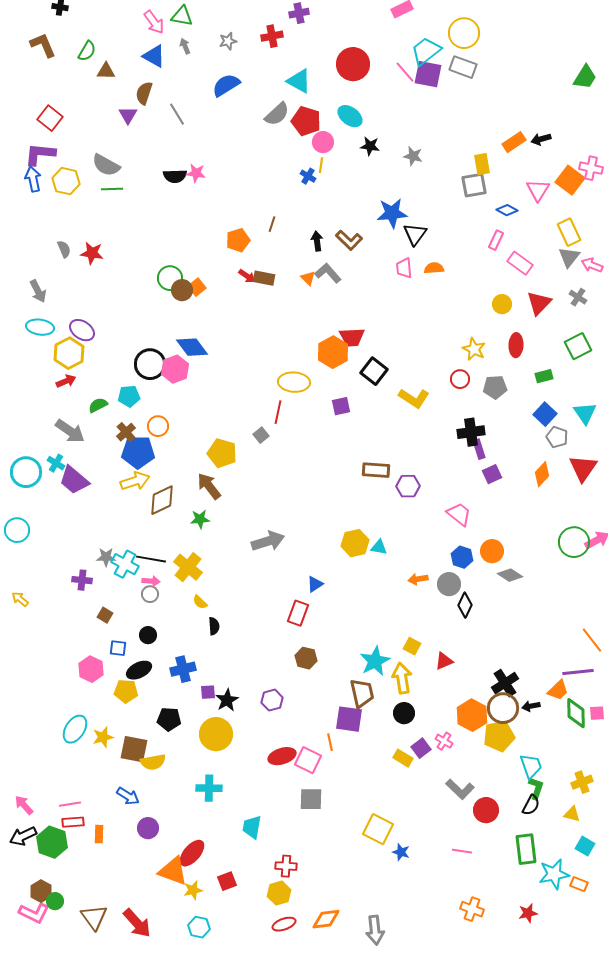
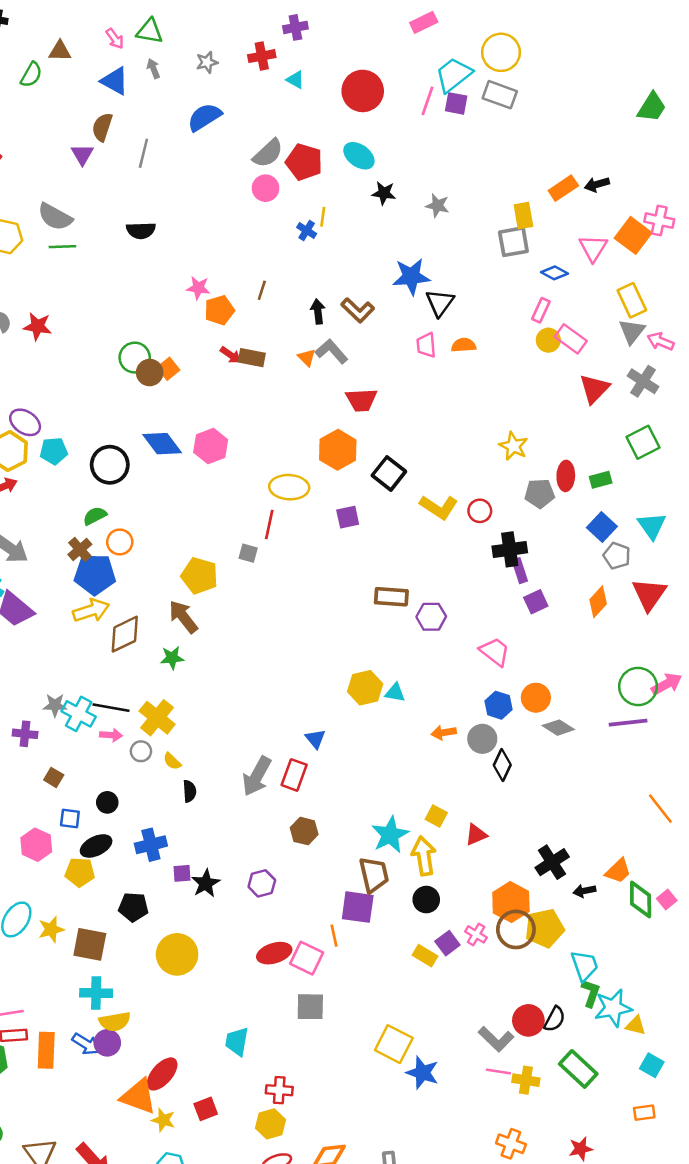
pink arrow: (154, 22) -> (115, 39), size x0.7
brown triangle: (106, 71) -> (60, 51), moved
pink line: (405, 72) -> (427, 101), turned 60
purple square: (428, 74) -> (456, 103), size x0.7
cyan triangle: (299, 81) -> (295, 80), moved, size x0.6
gray line: (177, 114) -> (143, 153), turned 45
pink circle: (323, 142) -> (266, 188), moved
pink star: (196, 173) -> (198, 288), moved
gray cross: (578, 297) -> (643, 381), size x1.4
yellow circle: (502, 304) -> (548, 340), moved
red trapezoid: (352, 337) -> (361, 400), moved
red ellipse: (516, 345) -> (566, 476), moved
pink hexagon: (175, 369) -> (211, 446), moved
red circle: (460, 379) -> (480, 511), moved
cyan pentagon: (129, 396) -> (54, 451), moved
green semicircle: (98, 405) -> (95, 516), moved
gray square: (261, 435) -> (248, 553), turned -35
gray arrow: (268, 541) -> (257, 776), moved, turned 136
blue triangle: (315, 584) -> (315, 739), turned -36
gray circle: (150, 594) -> (141, 751), moved
purple line: (578, 672) -> (628, 723), moved
brown circle: (503, 708) -> (516, 929), moved
pink square: (597, 713) -> (667, 900), turned -35
yellow circle: (216, 734) -> (177, 954), moved
yellow semicircle: (153, 762) -> (115, 1022), moved
yellow cross: (582, 782) -> (526, 1080), moved, turned 30
cyan cross: (209, 788) -> (96, 993), moved
gray L-shape: (460, 789) -> (496, 1039), moved
blue arrow: (128, 796) -> (86, 1044), moved
black semicircle: (531, 805) -> (555, 1019), moved
orange rectangle: (99, 834) -> (46, 1050), size x1.6
green rectangle: (526, 849) -> (578, 1069), turned -40
blue star: (401, 852) -> (422, 1073), size x1.5
cyan star: (554, 874) -> (613, 1008), moved
orange rectangle: (579, 884) -> (644, 1113), turned -30
yellow star: (193, 890) -> (163, 1120), turned 30

